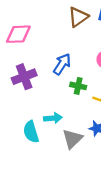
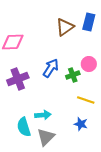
green cross: (78, 86) -> (73, 75), moved, turned -32
gray triangle: (72, 139) -> (46, 137), moved

